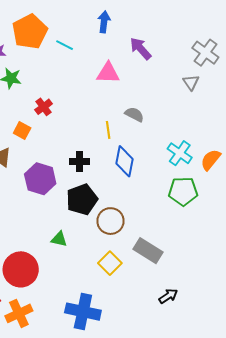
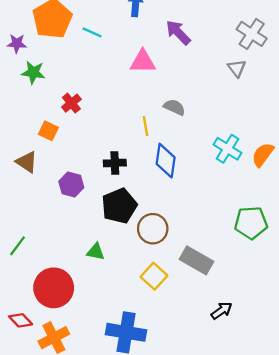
purple hexagon: (40, 179) -> (71, 184), size x0.7
green pentagon: (183, 191) -> (251, 223), moved

